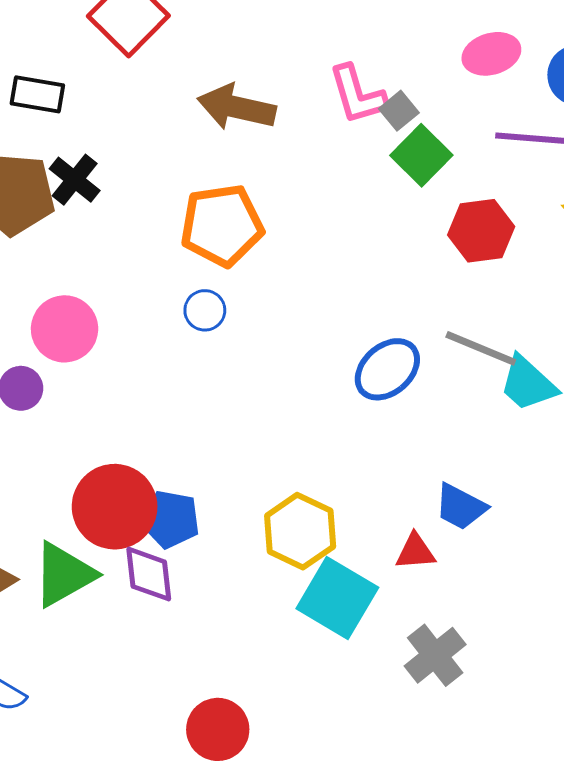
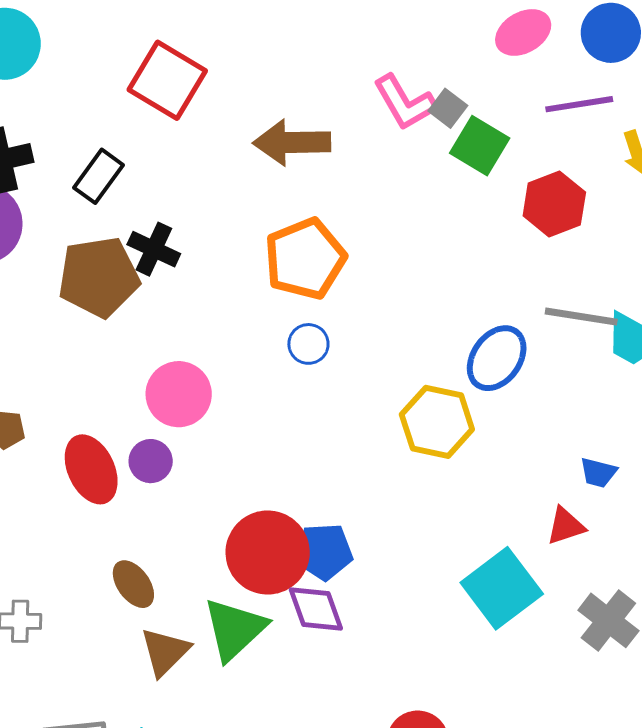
black rectangle: (37, 94) -> (98, 176), turned -50
blue trapezoid: (460, 507) -> (598, 473), size x0.7
yellow hexagon: (300, 531) -> (437, 422), moved
cyan square: (337, 598) -> (502, 588), turned 36

